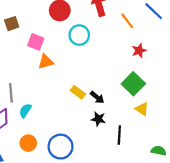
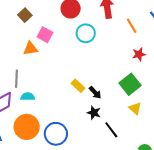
brown square: (12, 24) -> (25, 15), turned -32
orange triangle: (46, 62) -> (30, 48), moved
cyan semicircle: (25, 111) -> (28, 97), turned 48
black line: (119, 135) -> (111, 130), turned -48
orange circle: (28, 143) -> (27, 127), size x1.6

